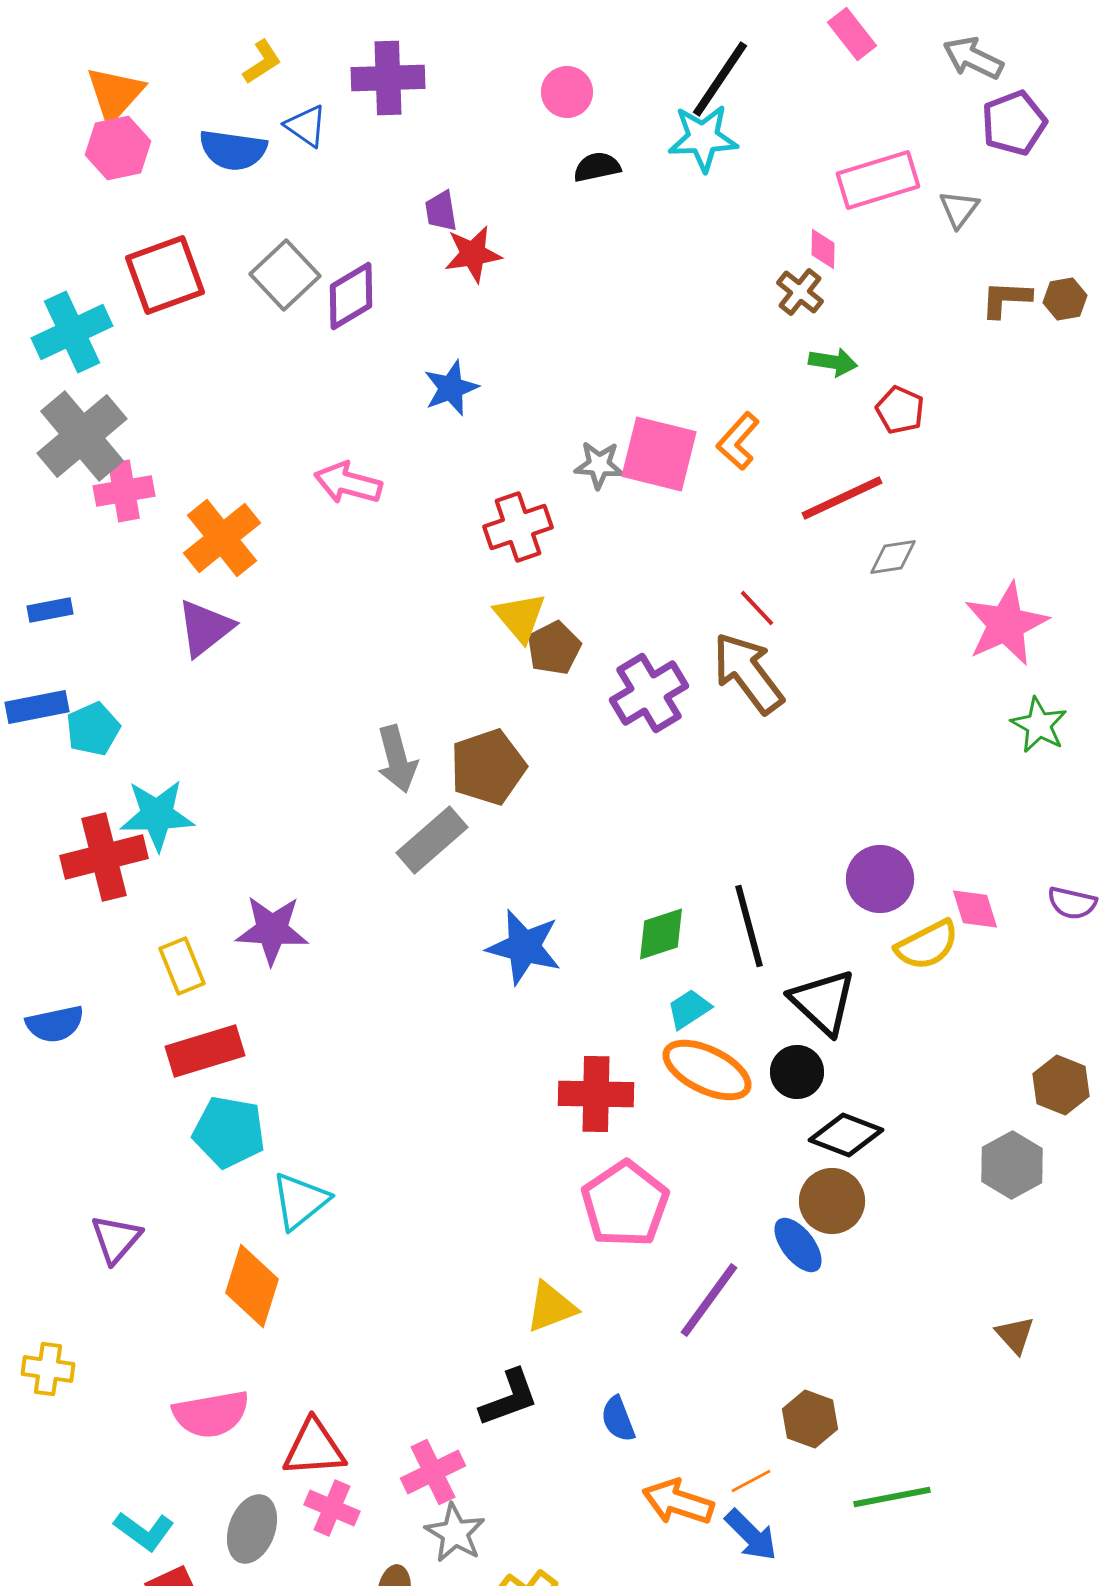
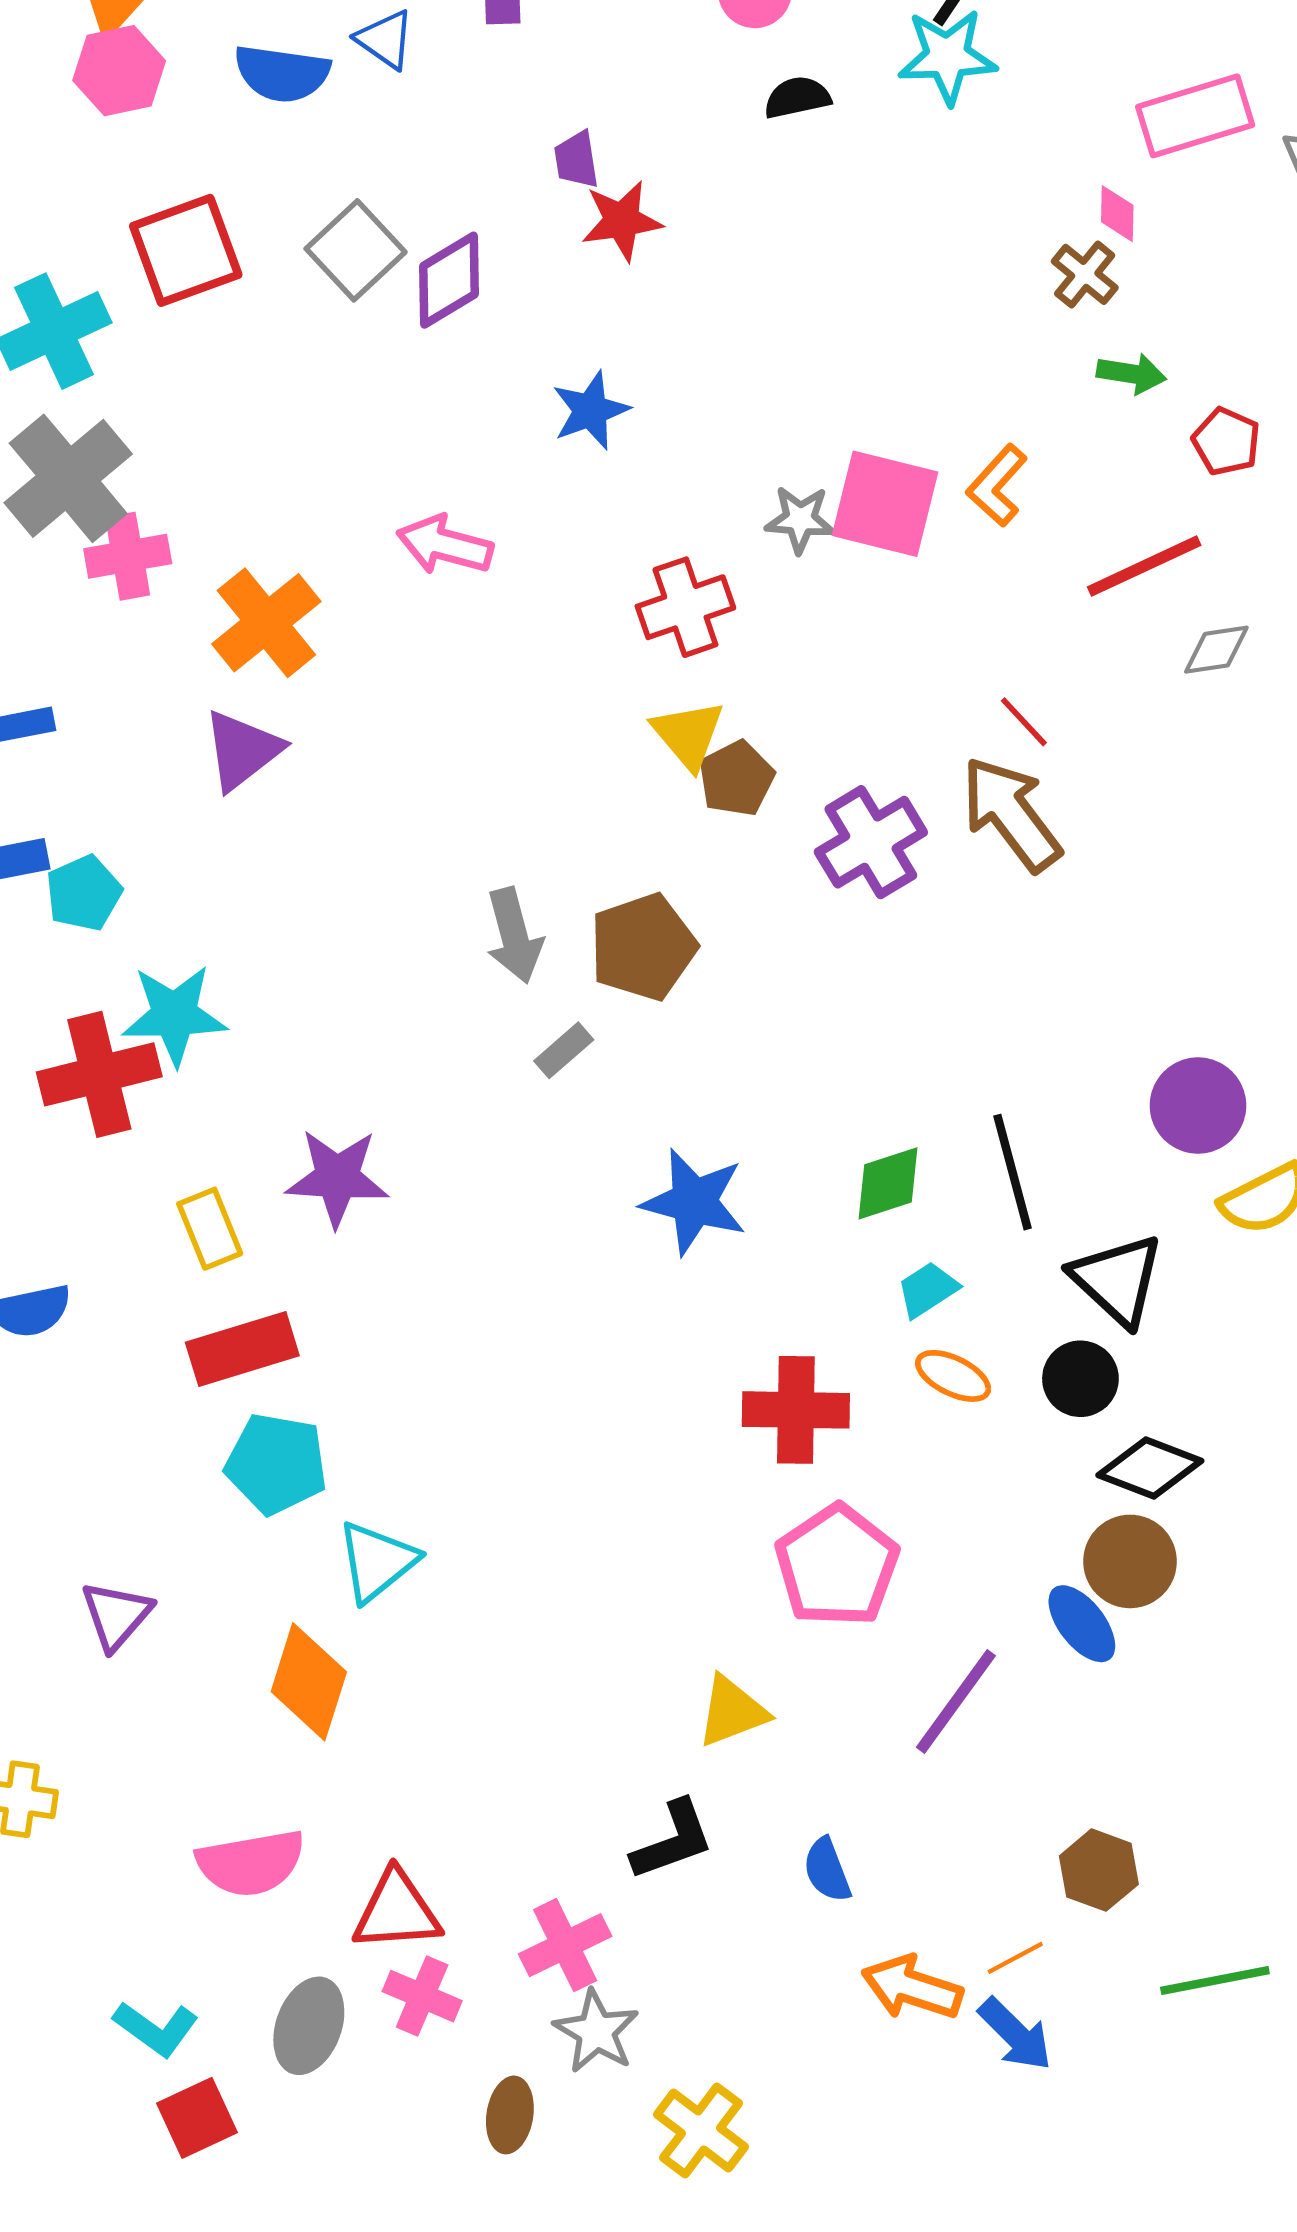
gray rectangle: (432, 840) -> (564, 1050), size x0.6
orange ellipse: (707, 1070) -> (953, 1376), size x0.6

